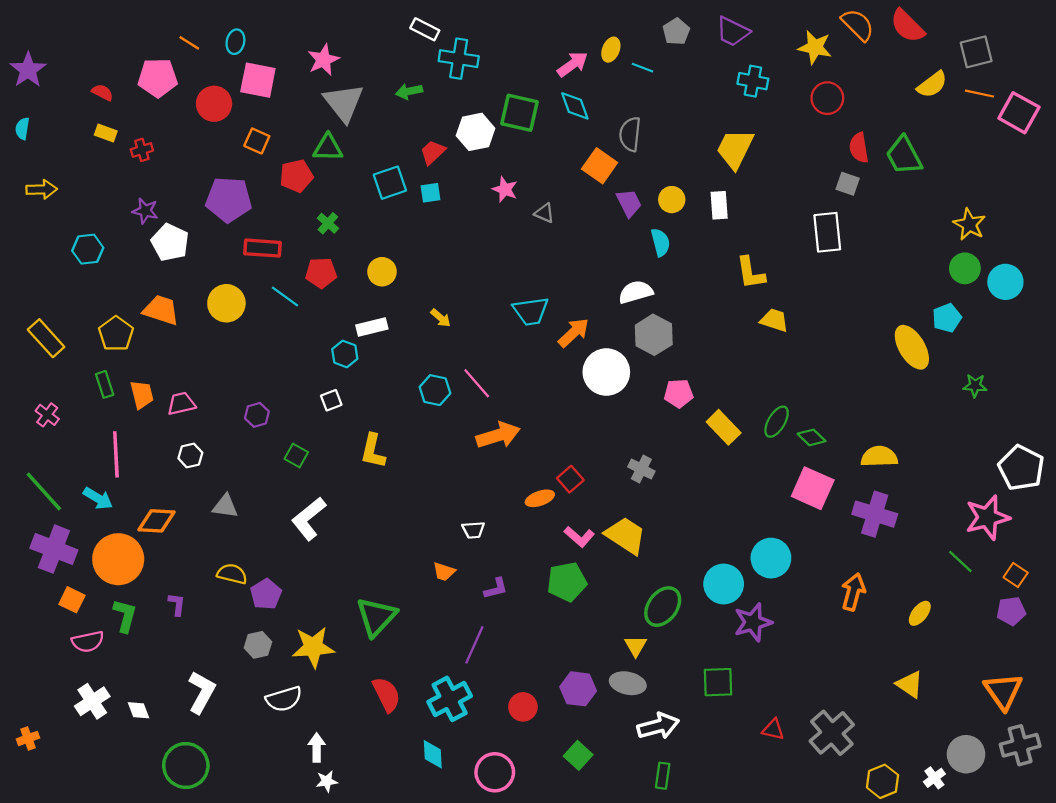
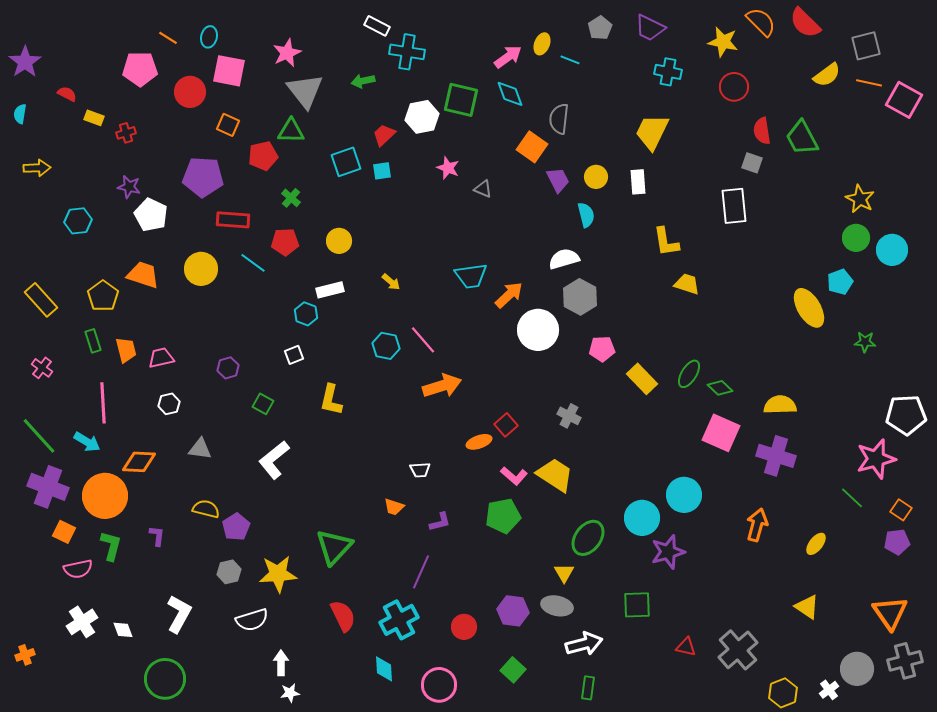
red semicircle: (102, 92) -> (67, 94), moved
white pentagon: (1021, 468) -> (906, 415), turned -30

